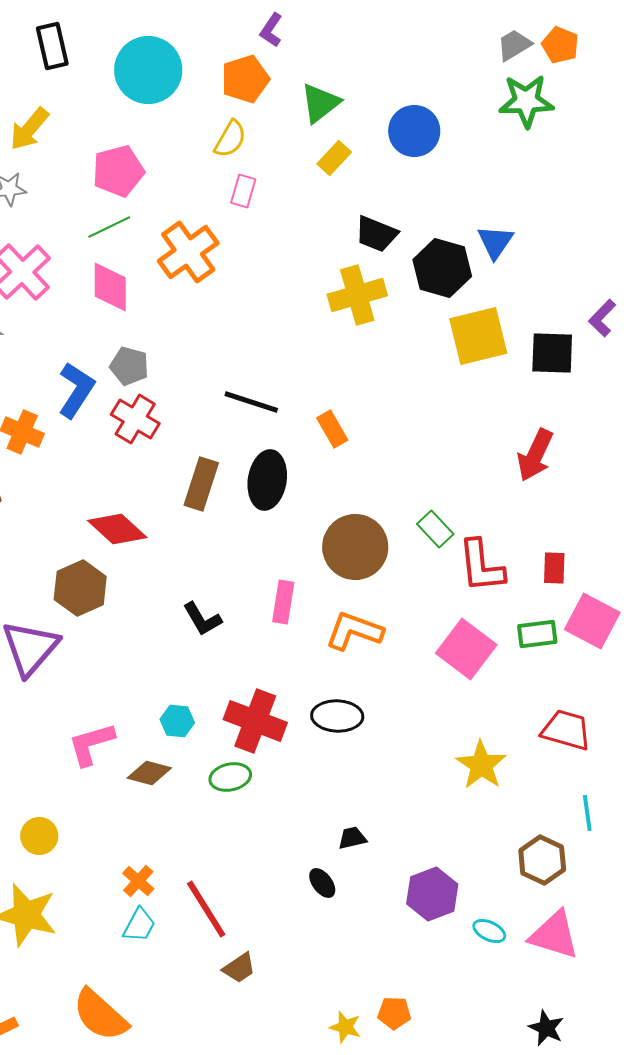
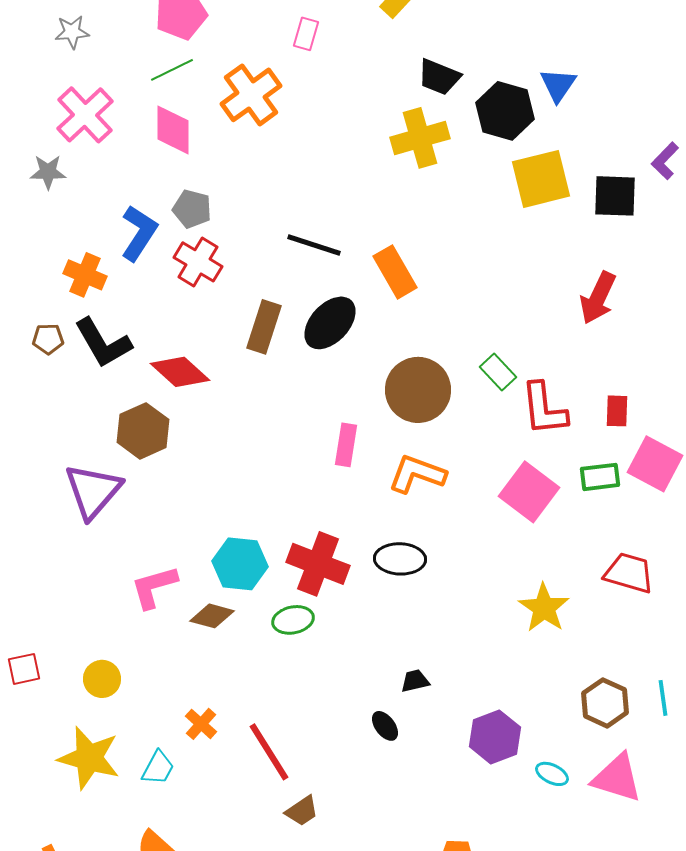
orange rectangle: (332, 429) -> (395, 272), size x1.4
black ellipse: (267, 480) -> (330, 323), turned 34
black L-shape: (202, 619) -> (103, 343), moved, size x1.5
cyan hexagon: (177, 721) -> (240, 564), size x1.6
cyan line: (587, 813) -> (663, 698), moved
cyan trapezoid: (139, 925) -> (158, 768), moved

